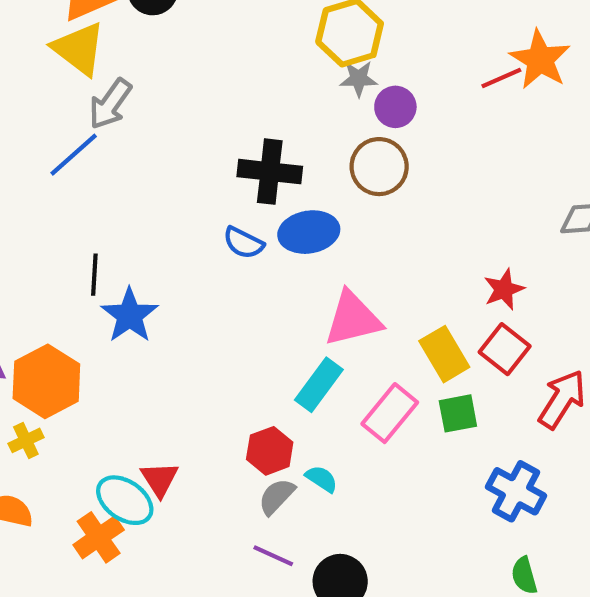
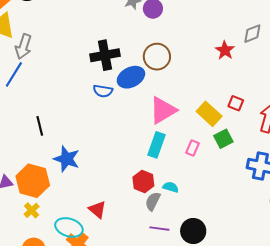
brown circle: (379, 167) -> (157, 57), moved
red star: (504, 289) -> (225, 50), moved
blue star: (130, 315) -> (67, 159), moved
red square: (505, 349) -> (236, 103), size x0.7
pink rectangle: (390, 413) -> (192, 148), size x0.6
cyan ellipse: (125, 500) -> (69, 227), moved

